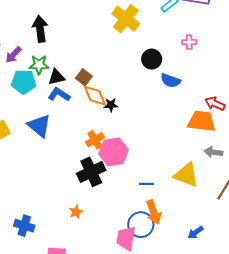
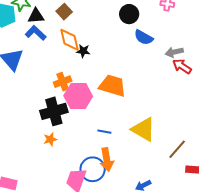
brown square: (84, 77) -> (64, 12), moved
orange trapezoid: (202, 121) -> (112, 86), moved
gray arrow: (213, 152) -> (174, 52), moved, turned -30
orange star: (76, 212) -> (50, 139), moved

